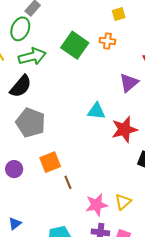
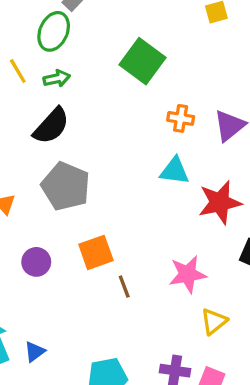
orange cross: (107, 41) -> (181, 118), moved
green arrow: (32, 56) -> (57, 78), moved, size x0.6
pink star: (97, 205) -> (188, 274), moved

